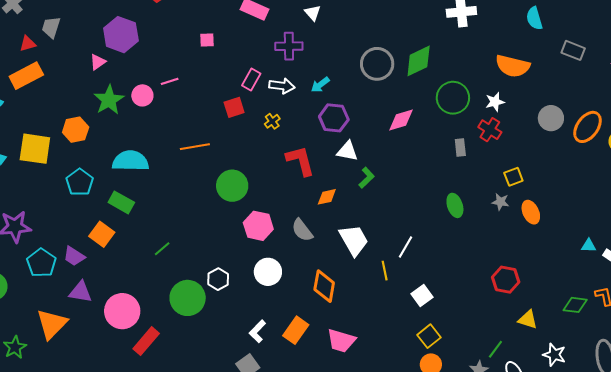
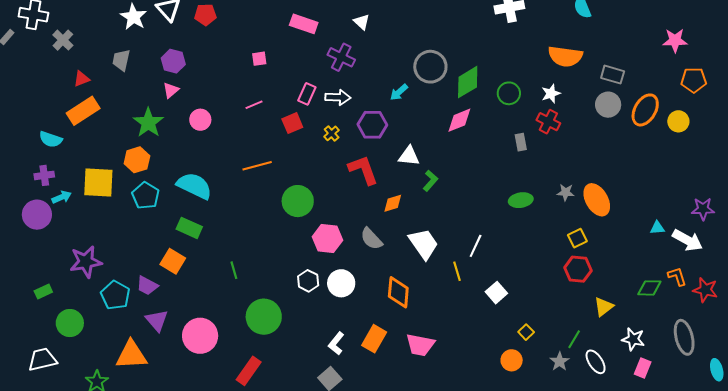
gray trapezoid: (51, 27) -> (121, 60), moved
purple hexagon: (121, 35) -> (173, 61), size x0.7
purple cross: (289, 46) -> (341, 57), turned 32
gray rectangle: (573, 50) -> (613, 75), moved
green diamond: (419, 61) -> (468, 82), moved
pink triangle: (98, 62) -> (171, 90), moved
pink line: (170, 81) -> (254, 105), moved
cyan arrow: (320, 85) -> (399, 92), moved
green circle: (453, 98) -> (509, 93), size x0.7
green star: (109, 100) -> (148, 123), moved
purple hexagon: (334, 118) -> (372, 125), moved
cyan semicircle: (130, 161) -> (194, 186), turned 30
yellow square: (513, 177) -> (577, 238), moved
cyan pentagon: (80, 182) -> (146, 196), moved
green ellipse: (455, 205) -> (521, 200), turned -75
orange ellipse: (531, 212) -> (597, 200), size x1.4
green line: (162, 249) -> (234, 270), turned -60
white hexagon: (218, 279) -> (308, 281), moved
purple triangle: (80, 292) -> (157, 320), turned 45
yellow triangle: (528, 320) -> (604, 307), turned -50
orange triangle: (52, 324) -> (131, 355), turned 48
yellow square: (429, 336) -> (526, 332), moved, size x0.7
red rectangle: (146, 341) -> (249, 371), moved

